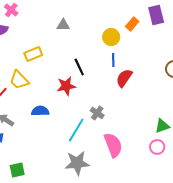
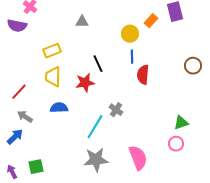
red semicircle: (124, 78) -> (143, 75), turned -30
yellow trapezoid: (19, 80) -> (53, 77), moved, turned 45
pink semicircle: (113, 145) -> (138, 158), moved

